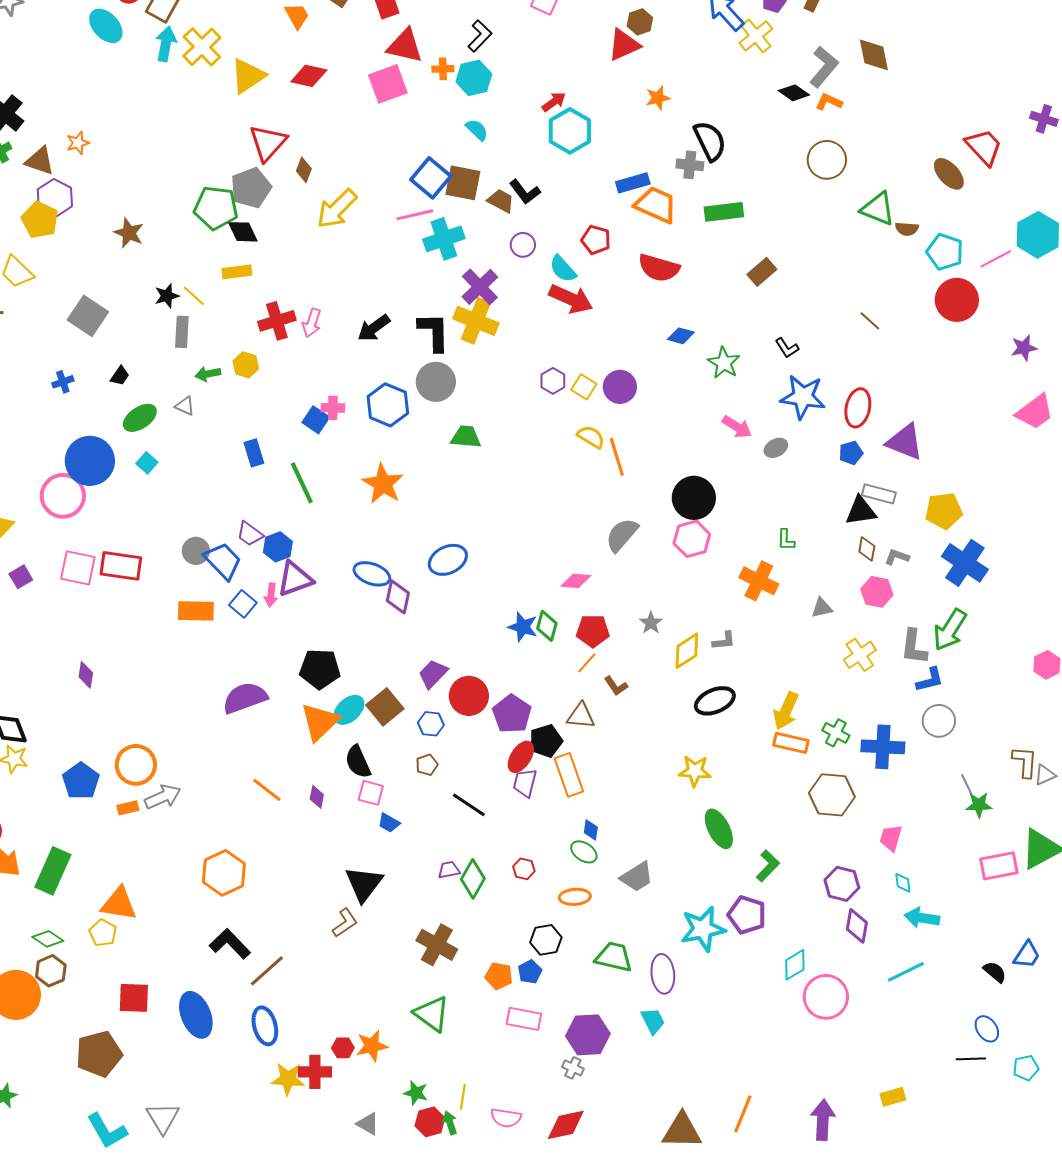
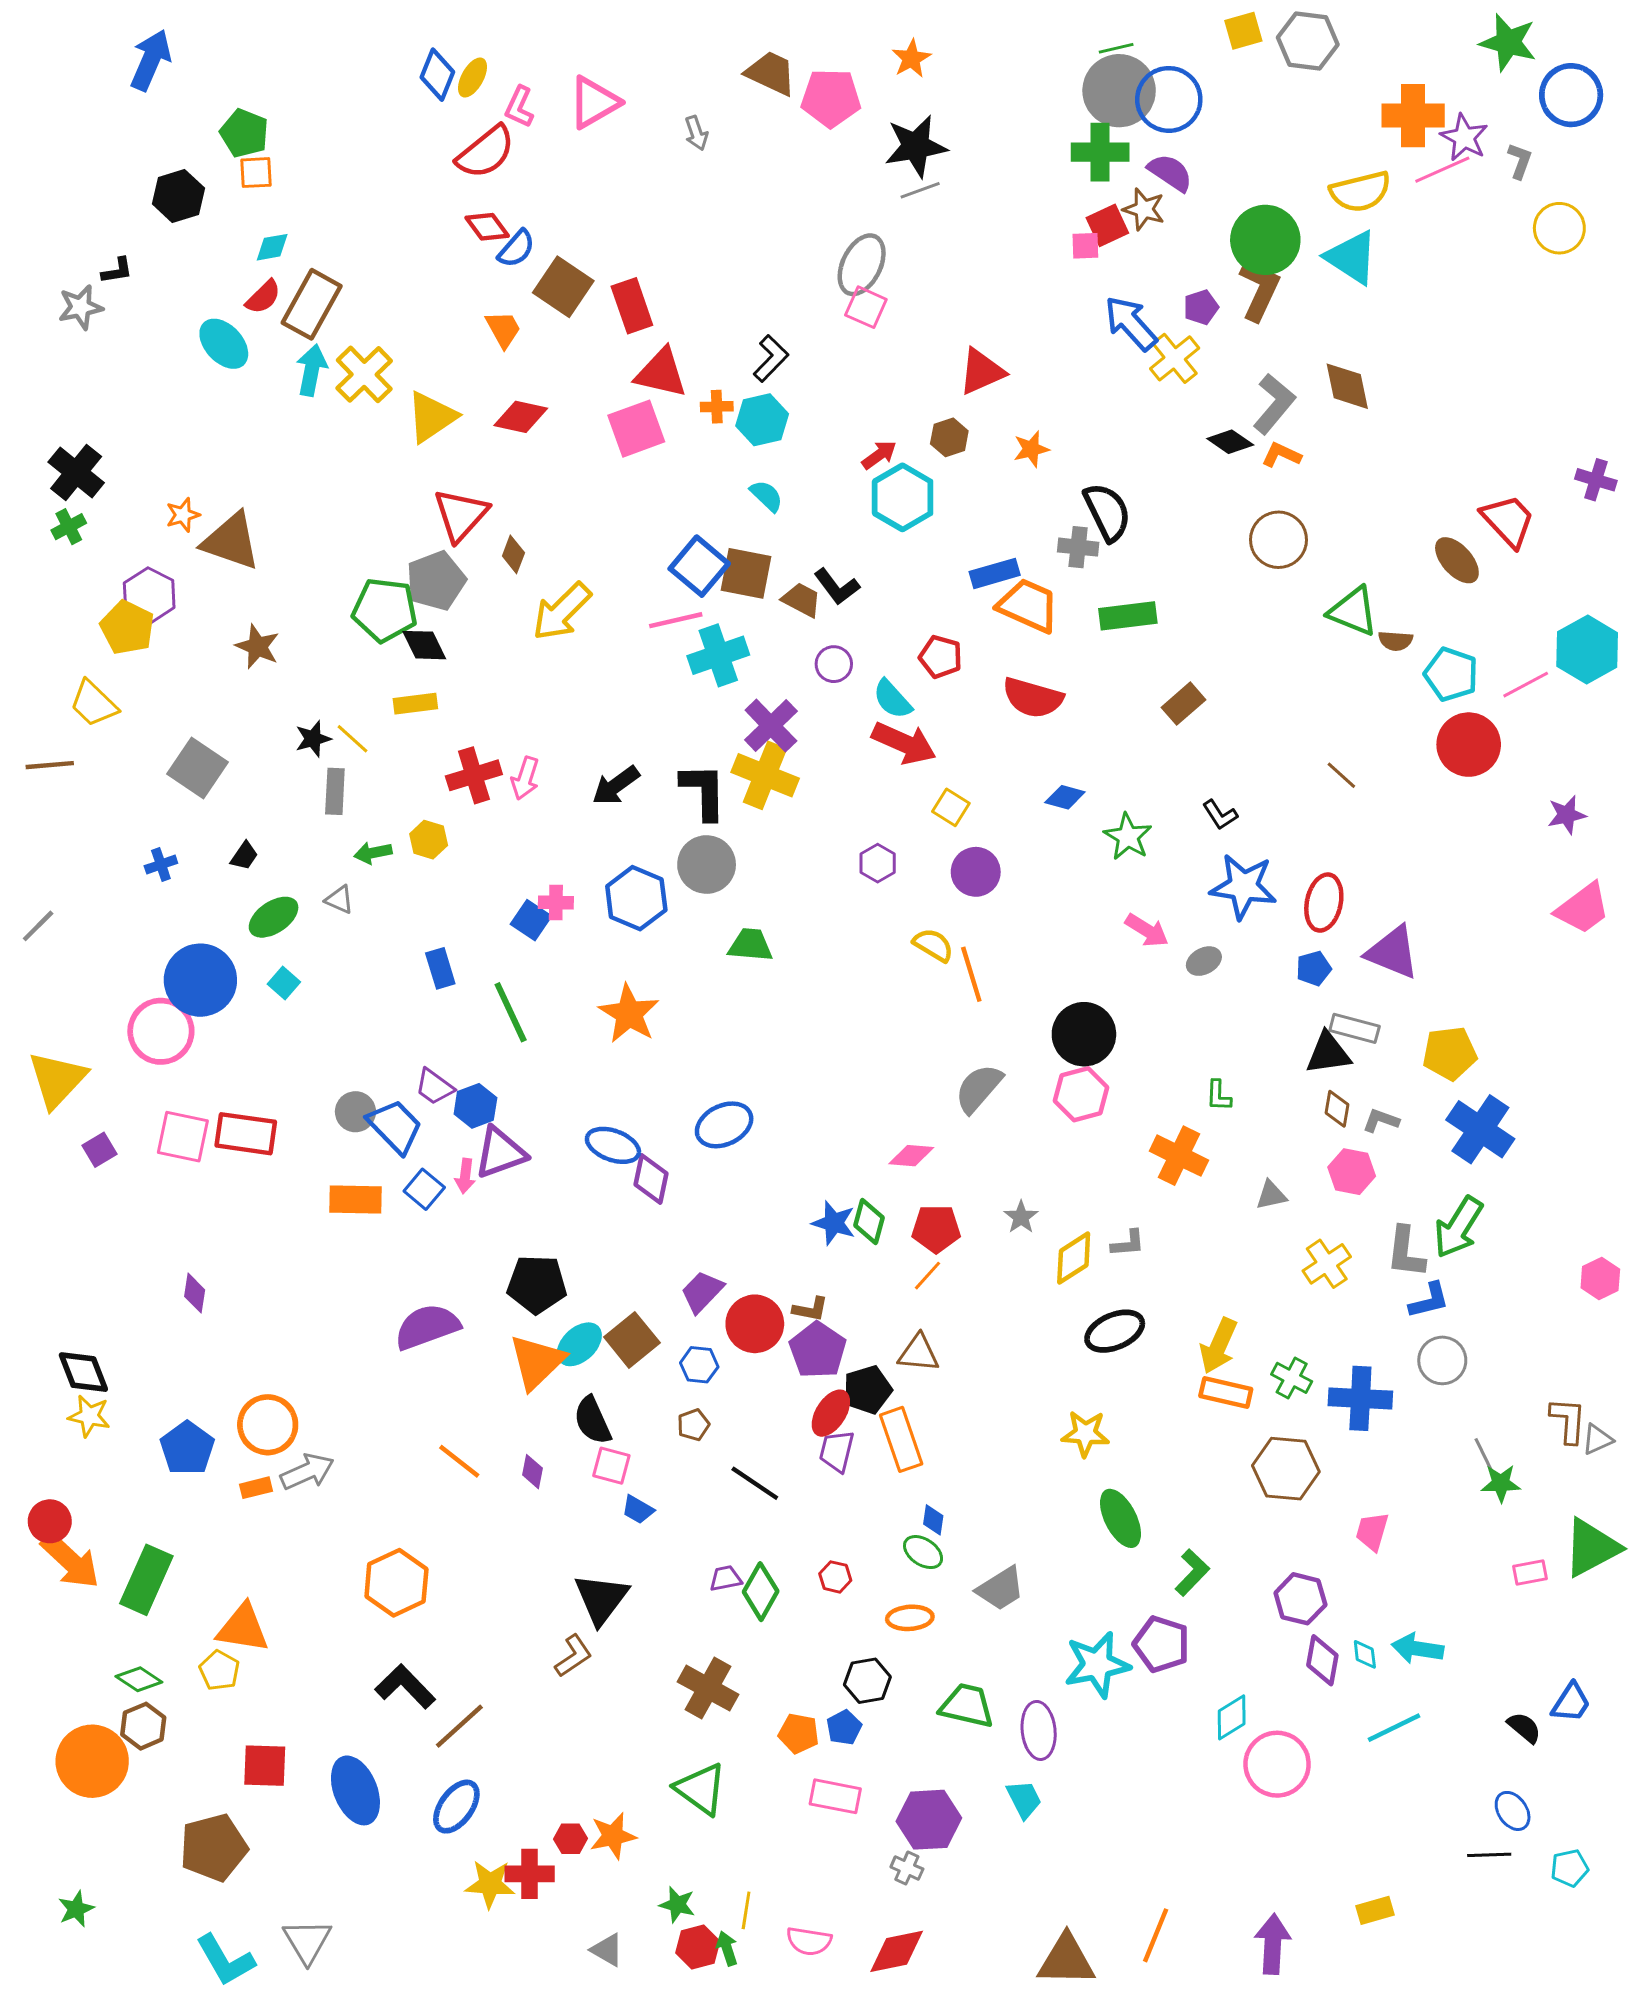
brown hexagon: (640, 22) -> (949, 437), moved
brown triangle: (40, 161) -> (231, 541), moved, size x1.4
yellow square: (584, 387) -> (951, 807), moved
brown L-shape: (616, 686) -> (810, 1309), moved, turned -45
pink rectangle: (999, 866) -> (1530, 1573), size x0.6
cyan diamond: (903, 883) -> (1365, 1654), moved
blue ellipse: (265, 1026) -> (456, 1807), turned 51

